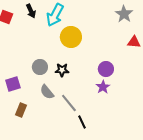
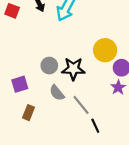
yellow circle: (71, 37) -> (105, 50), moved
black star: (62, 70) -> (73, 69), size x1.5

